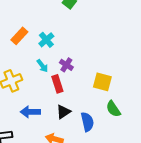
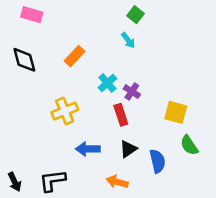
cyan cross: (46, 40) -> (107, 83), moved
cyan arrow: (42, 66) -> (128, 40), moved

